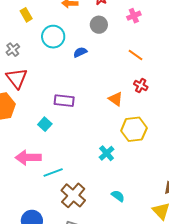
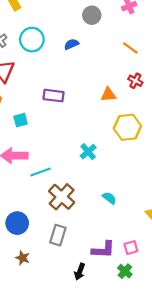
cyan circle: (53, 37) -> (32, 40), moved
orange triangle: (116, 99) -> (108, 95), turned -42
cyan square: (45, 124) -> (21, 120), moved, turned 32
cyan cross: (107, 153) -> (88, 152), moved

